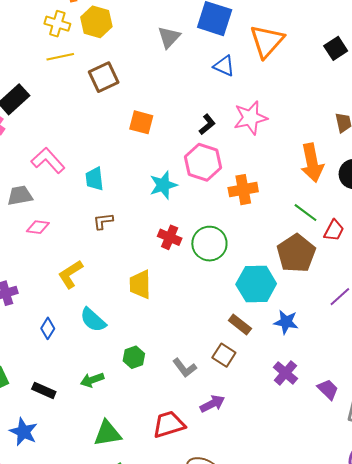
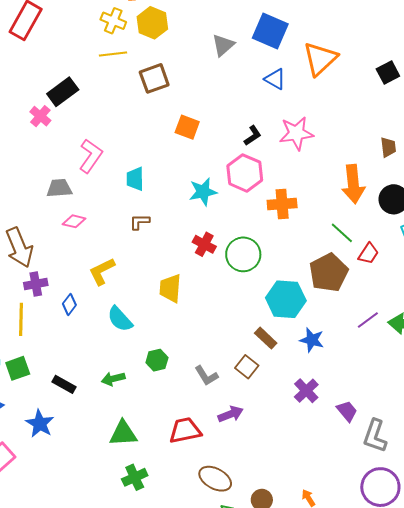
pink L-shape: (48, 160) -> (91, 156), turned 72
blue diamond: (48, 328) -> (69, 304), moved

